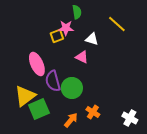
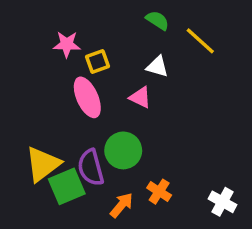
green semicircle: (77, 12) -> (157, 20), moved, turned -48
pink star: (66, 28) -> (67, 44), moved
pink ellipse: (37, 64) -> (87, 97), moved
purple semicircle: (53, 81) -> (91, 168), moved

